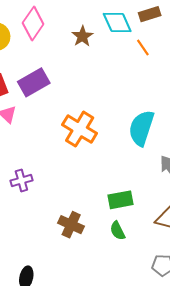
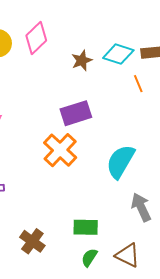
cyan diamond: (117, 23) -> (118, 54), turned -60
purple rectangle: (34, 82) -> (76, 113), moved
green semicircle: (118, 231) -> (89, 258), moved, turned 48

